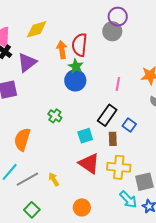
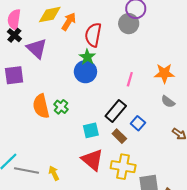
orange arrow: (62, 50) -> (69, 22), moved, turned 36
purple triangle: (27, 62) -> (37, 48), turned -45
orange semicircle: (22, 139) -> (41, 106), moved, turned -35
brown rectangle: (113, 139) -> (119, 136), turned -48
gray line: (27, 179) -> (26, 171), turned 35

